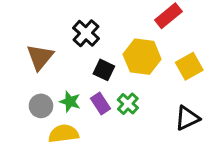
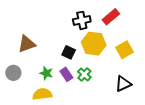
black cross: (86, 33) -> (82, 20), moved, turned 36
brown triangle: (40, 57) -> (27, 44), turned 30
gray circle: (41, 106) -> (13, 73), moved

